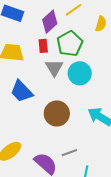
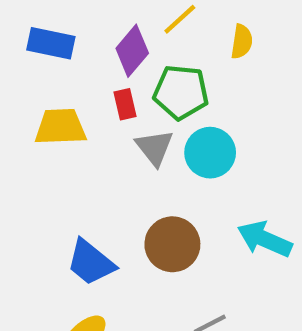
green pentagon: (70, 44) -> (181, 92), turned -30
blue trapezoid: (22, 91) -> (91, 262), moved

